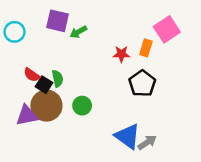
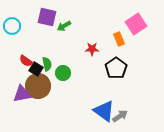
orange rectangle: (146, 48) -> (119, 39), turned -40
red star: (121, 54) -> (92, 49), moved
green circle: (82, 106) -> (63, 73), moved

